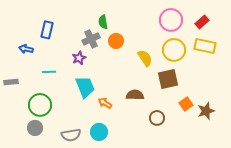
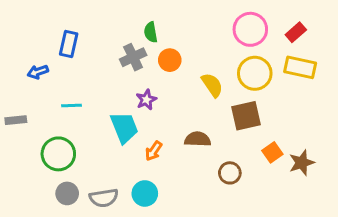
blue arrow: (26, 49) -> (38, 72), turned -32
purple star: (79, 58) -> (146, 100), moved
orange arrow: (105, 103) -> (154, 151), turned -88
gray circle: (35, 128) -> (67, 193), moved

